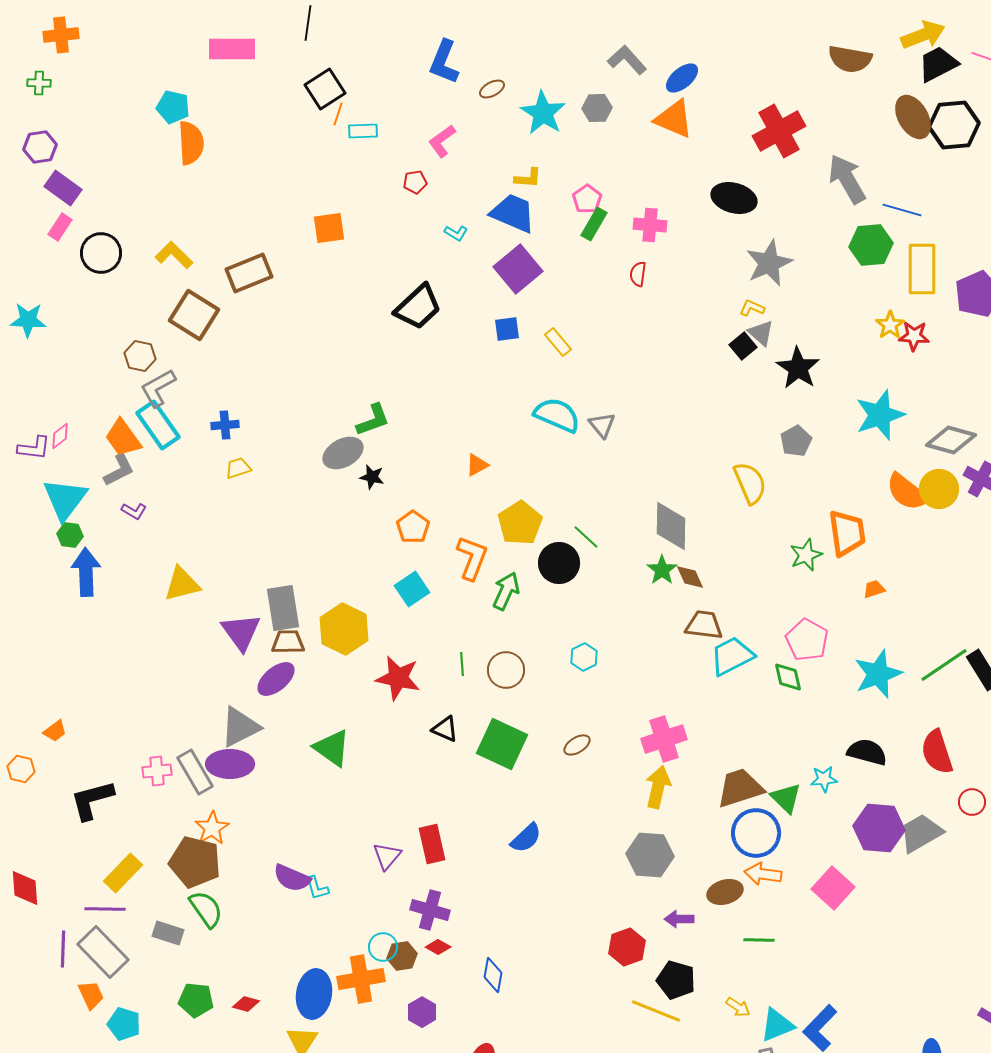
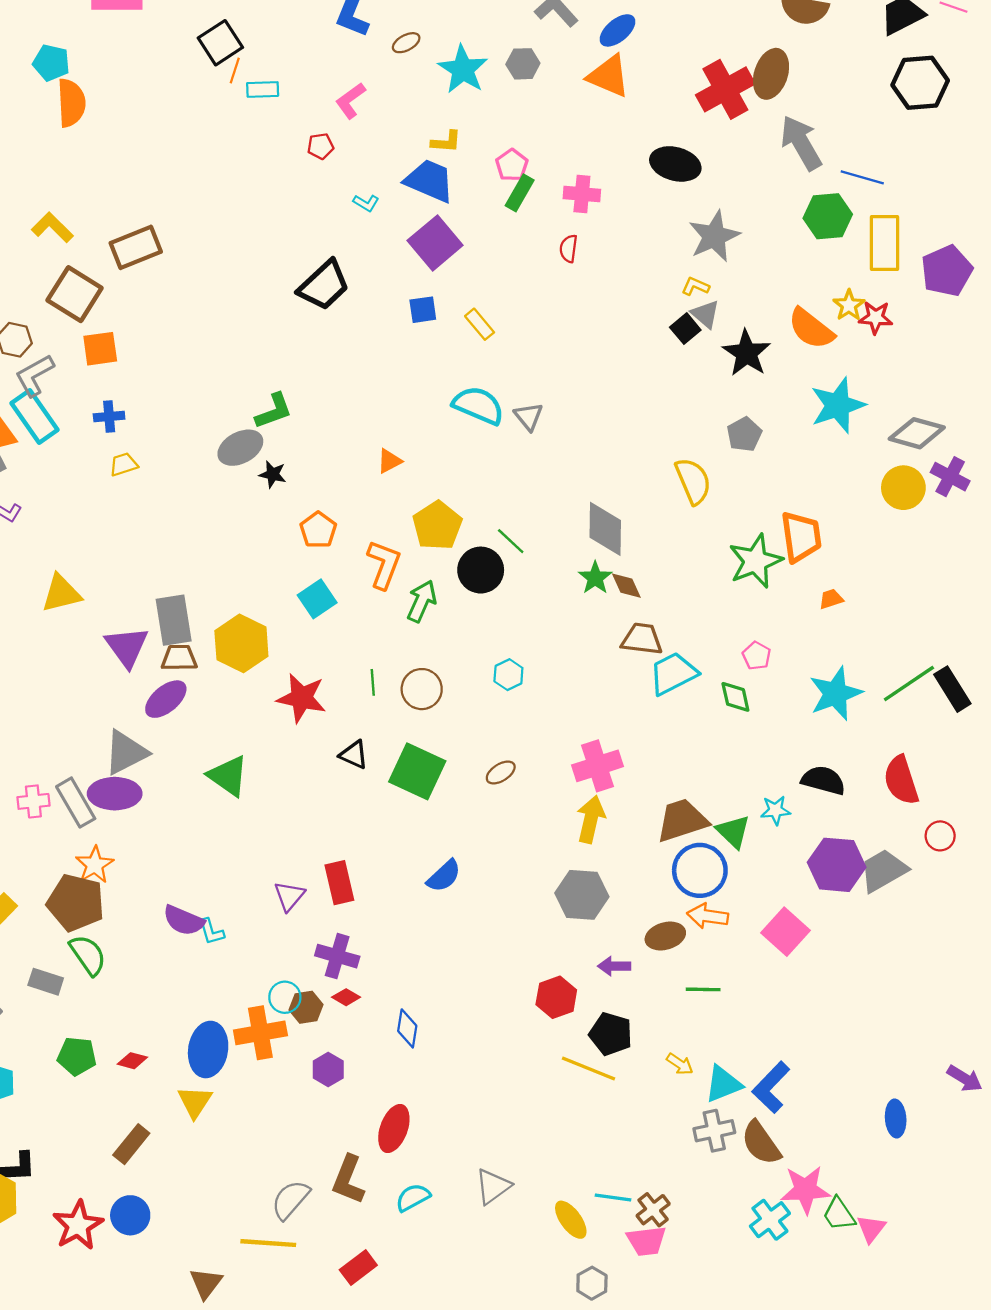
brown ellipse: (913, 117) -> (771, 74), moved, turned 48
orange square: (329, 228) -> (100, 349), moved
orange semicircle: (907, 492) -> (811, 329), moved
green star: (806, 555) -> (755, 561), size x1.5
pink pentagon: (807, 640) -> (757, 656), size x0.6

